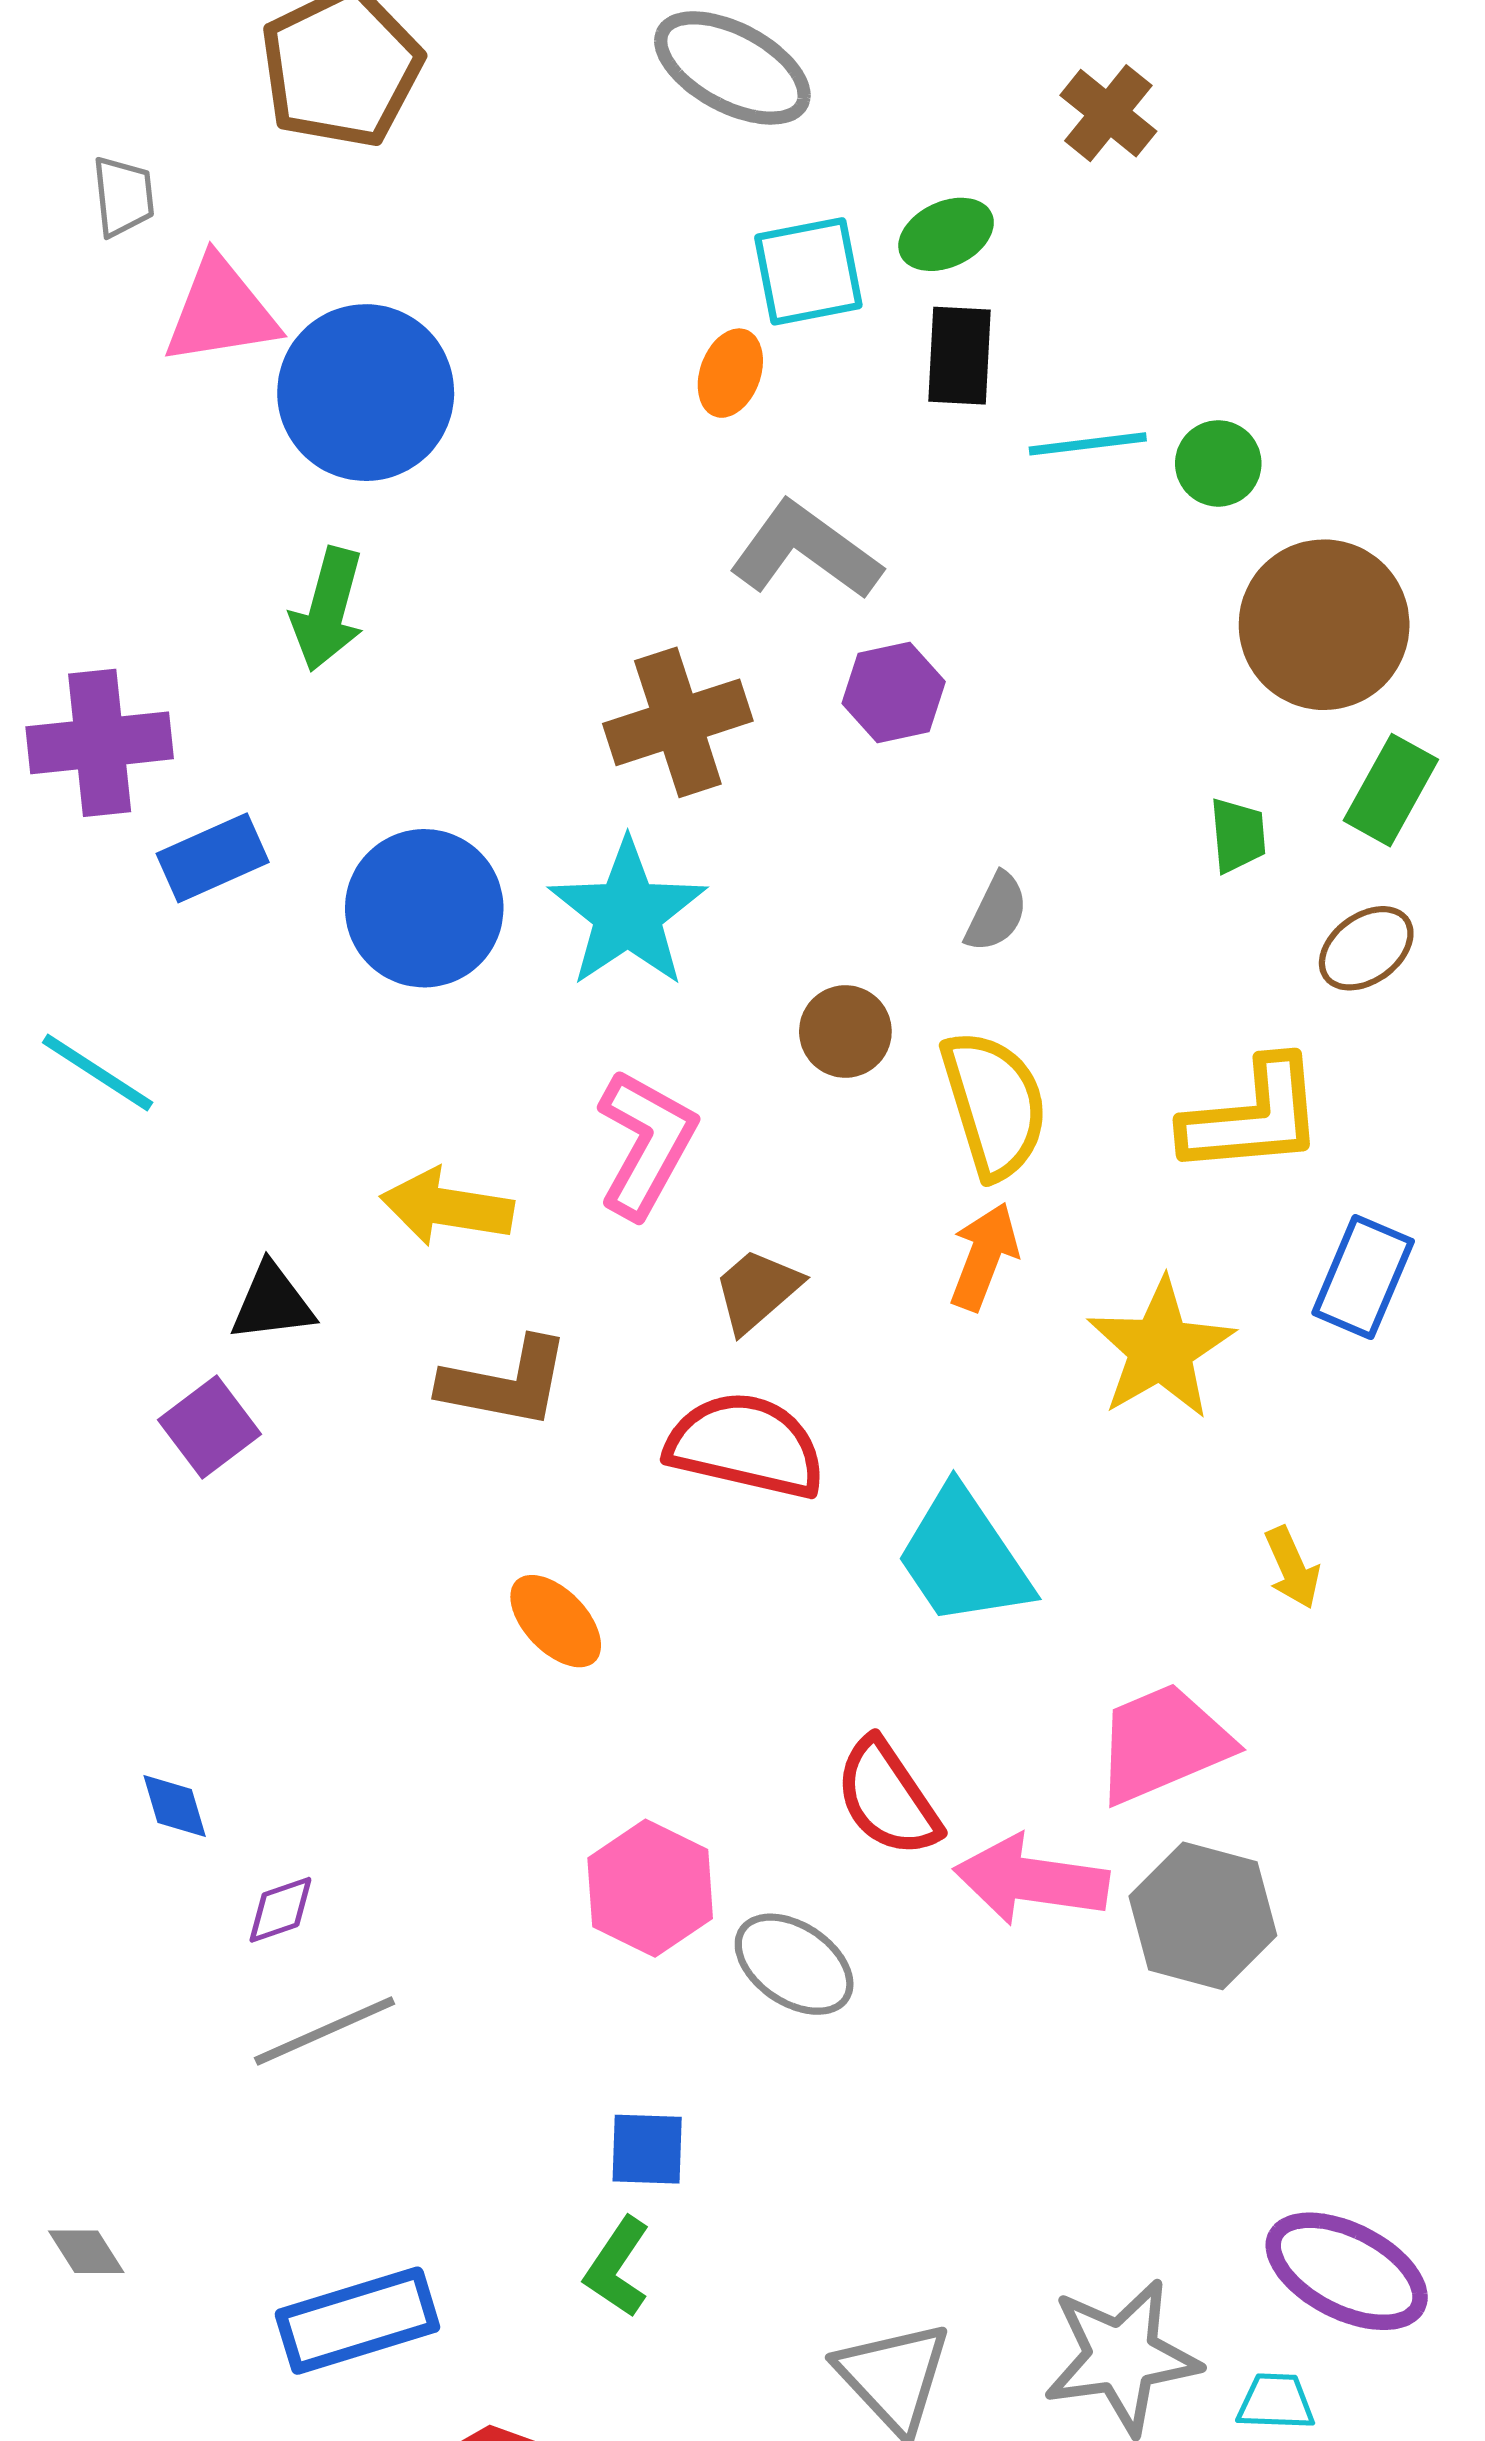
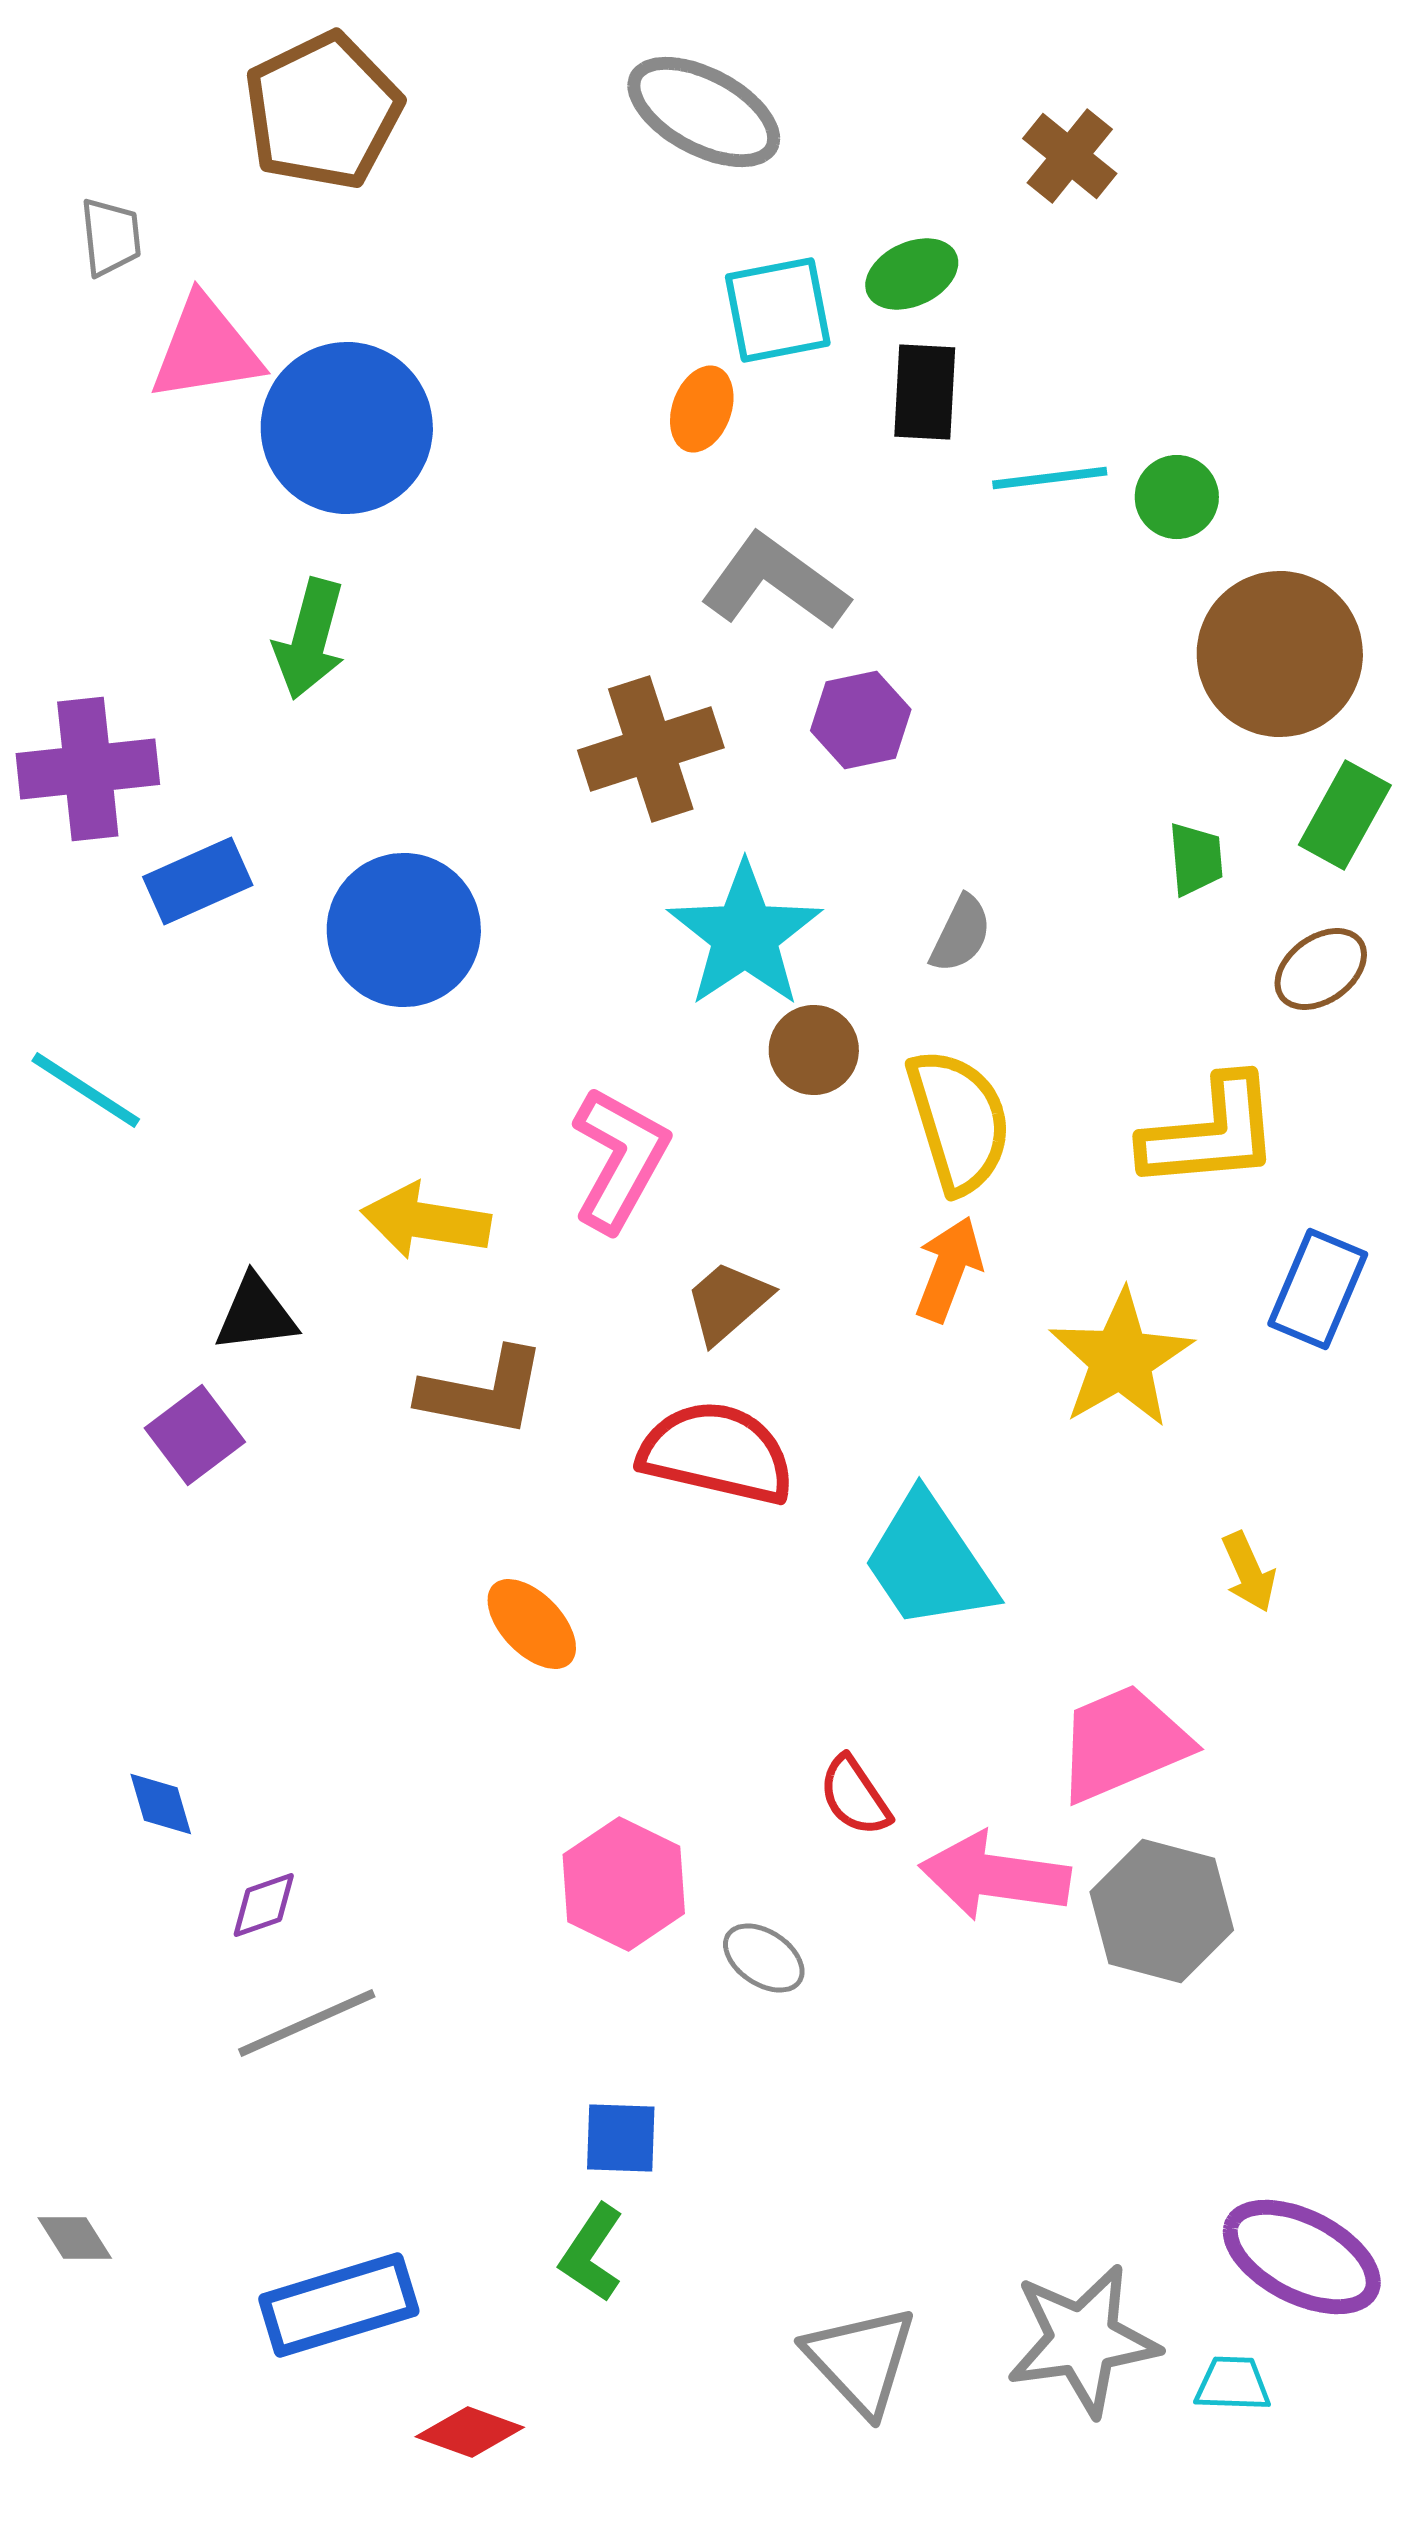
cyan star: (628, 913) -> (745, 935), moved
red semicircle: (887, 1798) -> (855, 1796), size x0.7
gray ellipse: (794, 1964) -> (764, 1958), size x0.7

